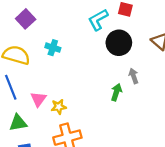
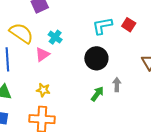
black circle: (119, 43) -> (96, 58), moved
pink triangle: (38, 99) -> (42, 54), moved

